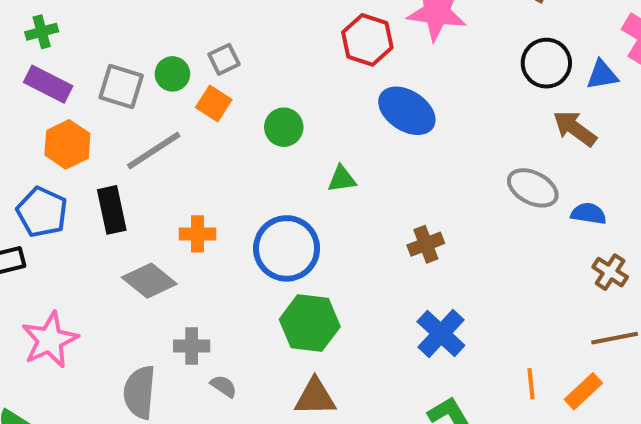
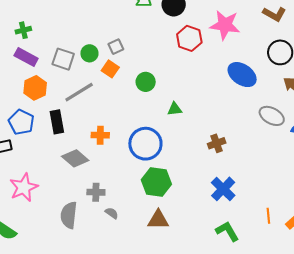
blue ellipse: (407, 111) -> (242, 75), moved

